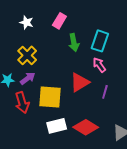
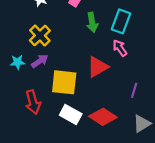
purple line: (105, 92) -> (134, 90), moved
red arrow: (22, 103) -> (33, 102), moved
white rectangle: (57, 126) -> (71, 115), turned 42

